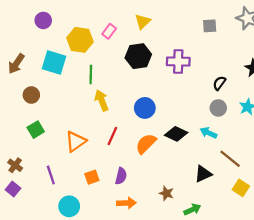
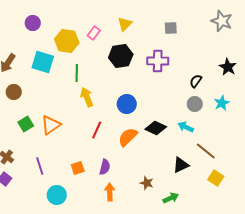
gray square: (210, 26) -> (171, 28), moved
brown circle: (31, 95) -> (14, 92), moved
orange triangle: (76, 141) -> (51, 125), moved
orange arrow: (126, 203) -> (110, 192), turned -90

